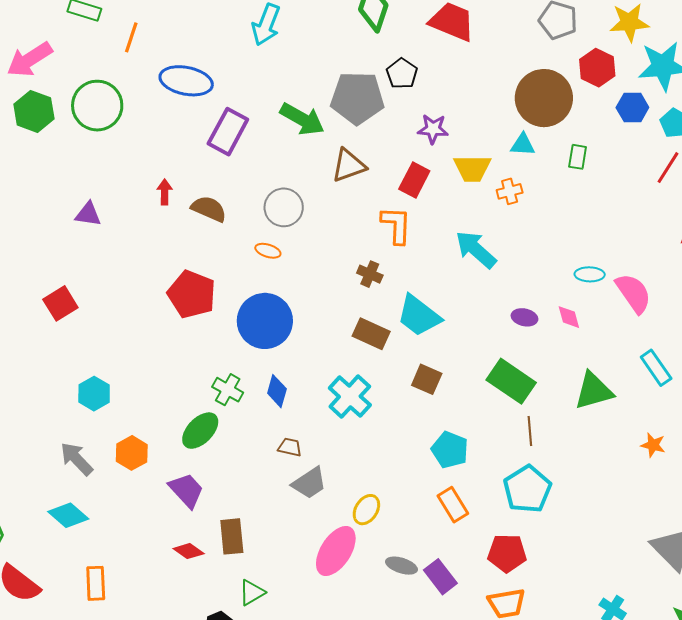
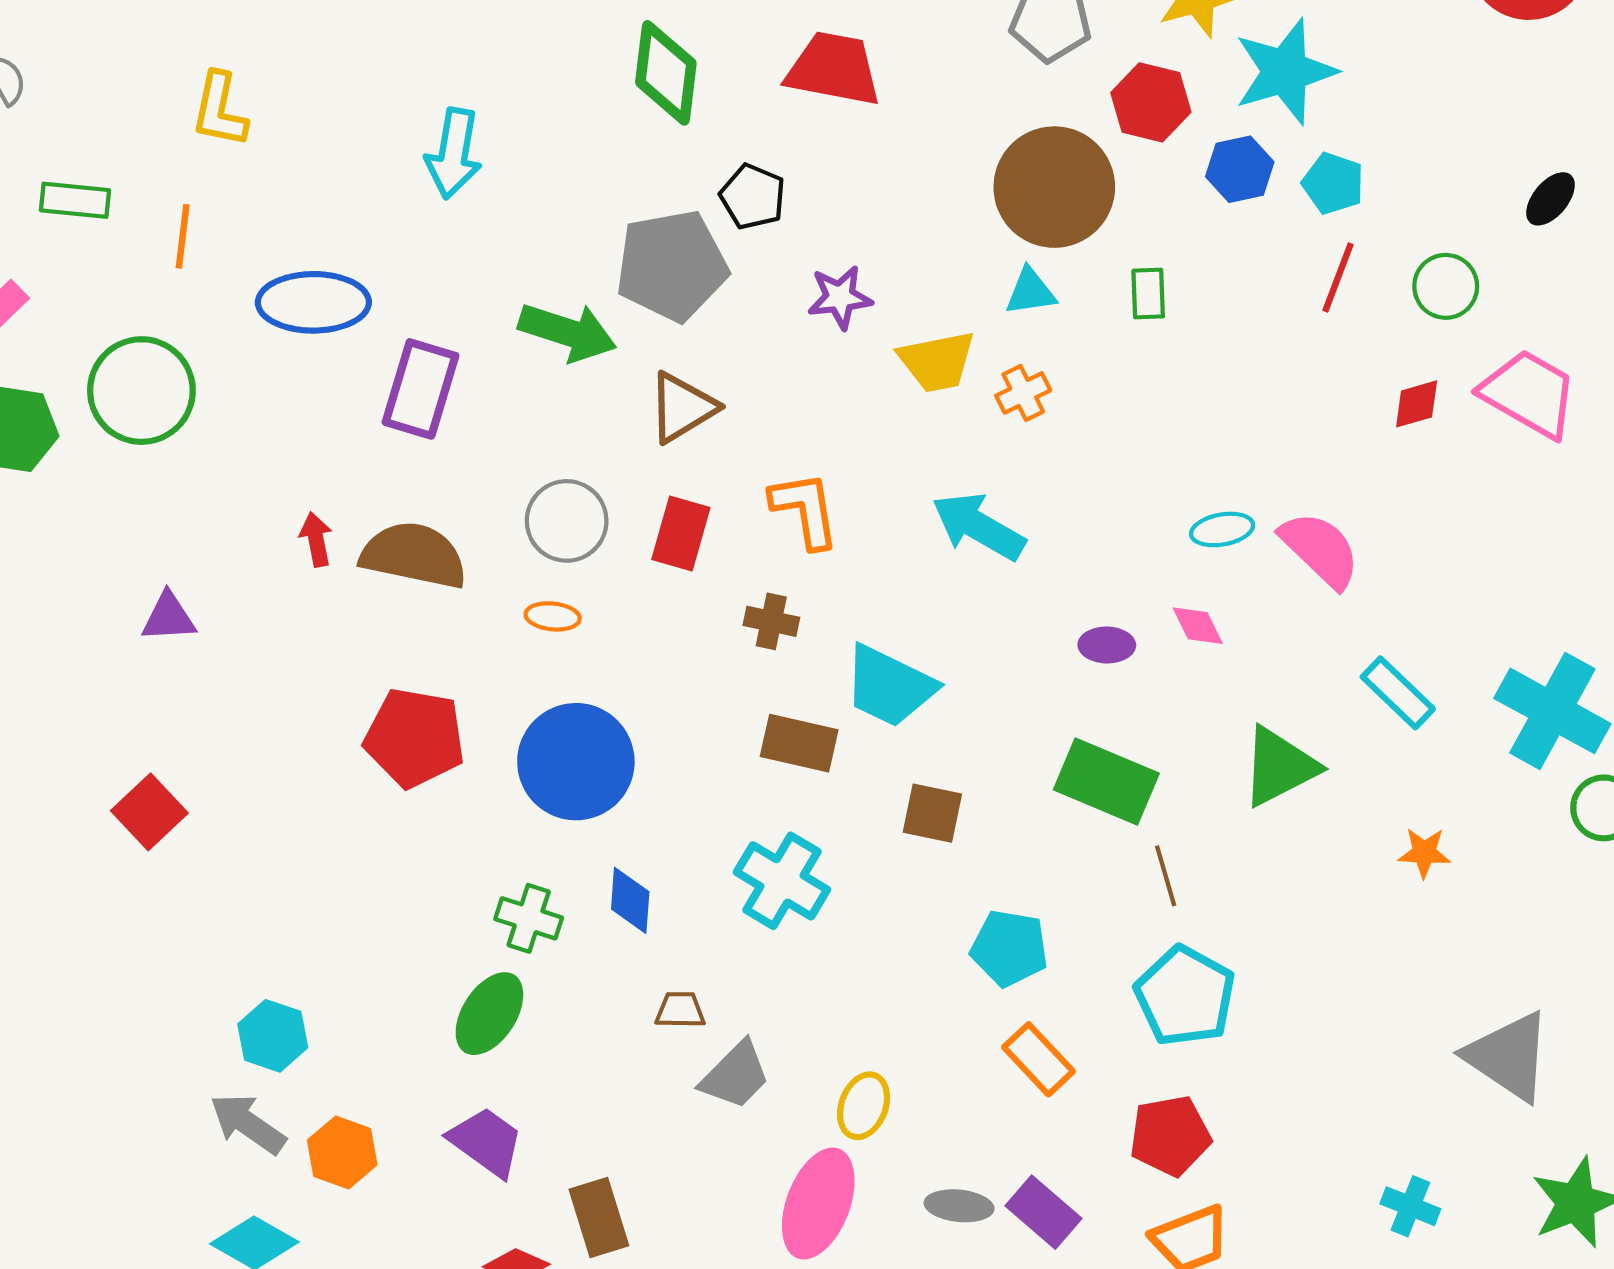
red rectangle: (414, 180) -> (681, 534), moved
brown semicircle: (209, 209) -> (414, 555), size x1.4
cyan hexagon: (94, 394) -> (273, 1036), moved
orange hexagon: (132, 453) -> (342, 1152), moved

